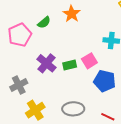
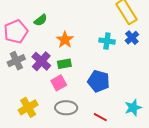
orange star: (72, 14) -> (65, 40), moved
pink square: (89, 61) -> (59, 83), moved
gray cross: (19, 85) -> (16, 61), moved

